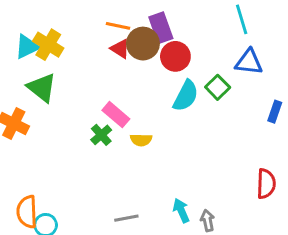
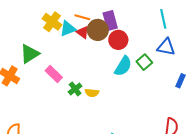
yellow cross: (48, 45) -> (52, 22), moved
cyan triangle: (27, 47) -> (68, 29), moved
green triangle: (42, 88) -> (30, 54), turned 45
pink rectangle: (116, 115) -> (54, 74), moved
green cross: (101, 135) -> (75, 89), moved

